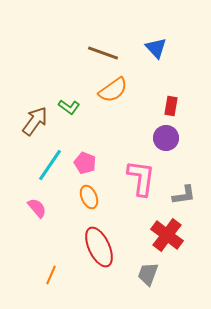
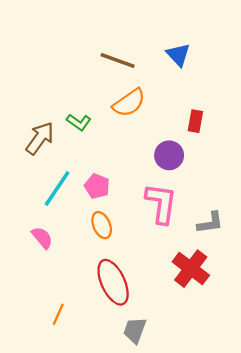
purple circle: (166, 138) -> (169, 155), moved
gray trapezoid: (148, 274) -> (135, 330), moved

